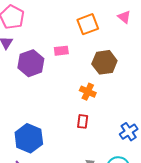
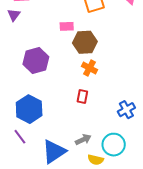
brown hexagon: (104, 62) -> (85, 42), moved
purple hexagon: (31, 63) -> (36, 61), moved

